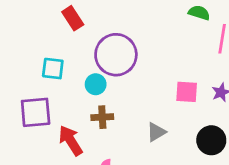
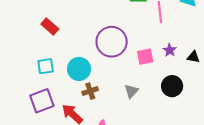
purple circle: (116, 55) -> (112, 42), moved
cyan circle: (96, 84) -> (79, 69), size x1.5

